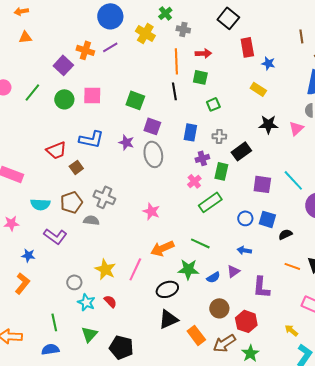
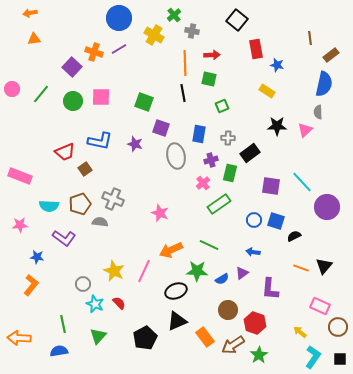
gray ellipse: (153, 154) -> (176, 156), moved
black pentagon: (121, 347) -> (145, 338), moved, turned 30

